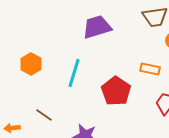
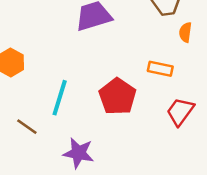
cyan line: (74, 73) -> (60, 98), moved

